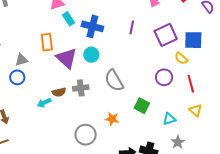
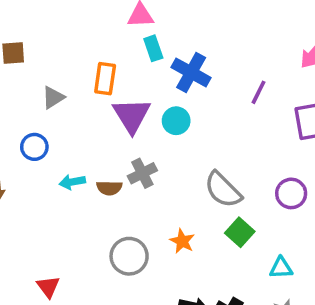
gray triangle: (21, 60) -> (53, 97), turned -32
blue circle: (17, 77) -> (34, 147), moved
gray semicircle: (114, 80) -> (223, 190), moved, turned -30
gray cross: (81, 88) -> (142, 173), turned -35
brown semicircle: (59, 92) -> (109, 188), moved

